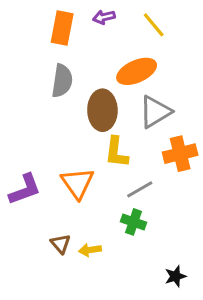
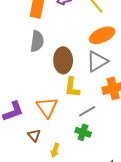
orange ellipse: (137, 71) -> (102, 35), moved
brown triangle: (61, 244) -> (34, 135), moved
yellow arrow: (90, 250) -> (55, 150), turned -64

